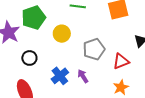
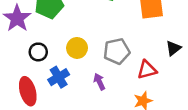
yellow circle: (62, 34) -> (77, 48), moved
blue cross: (60, 76) -> (59, 77), moved

